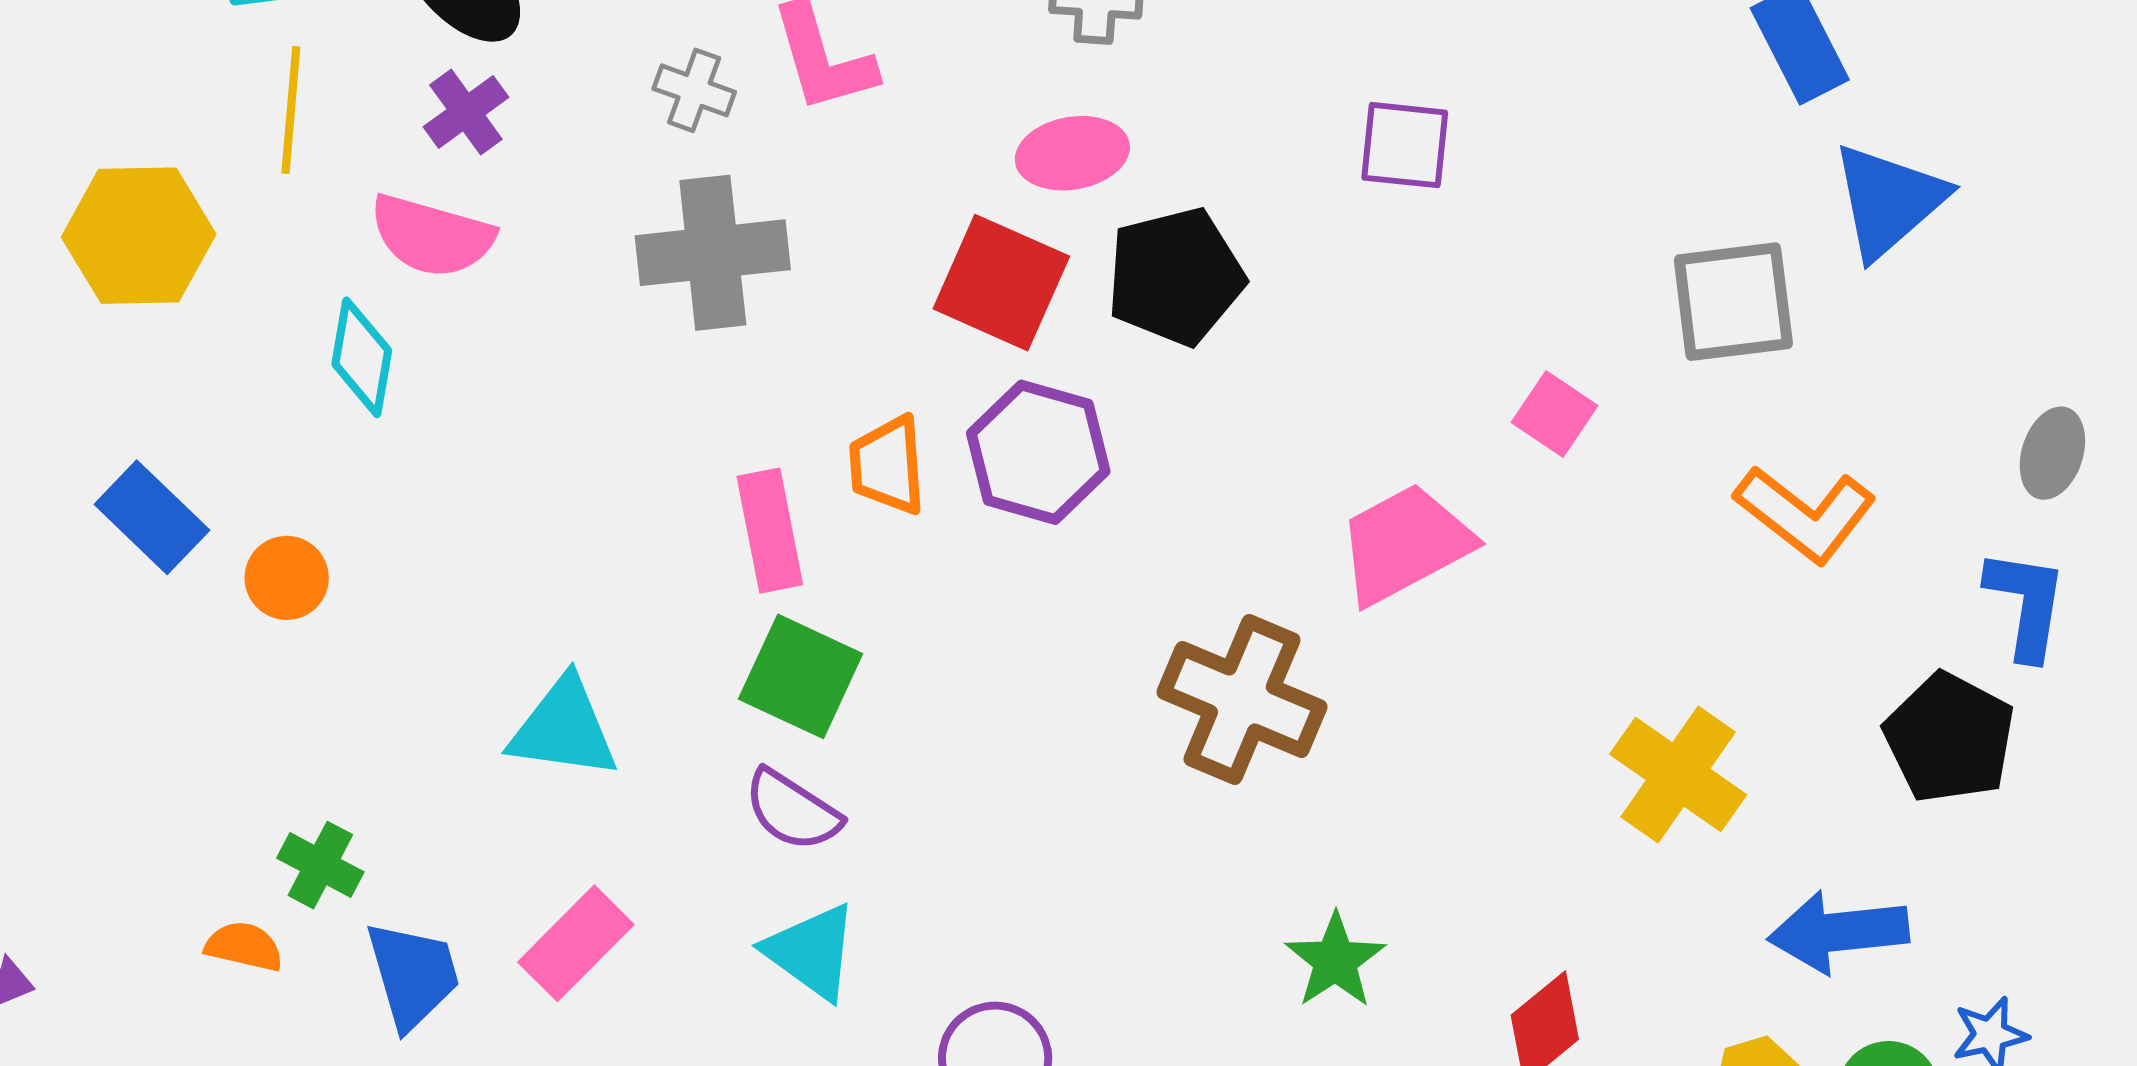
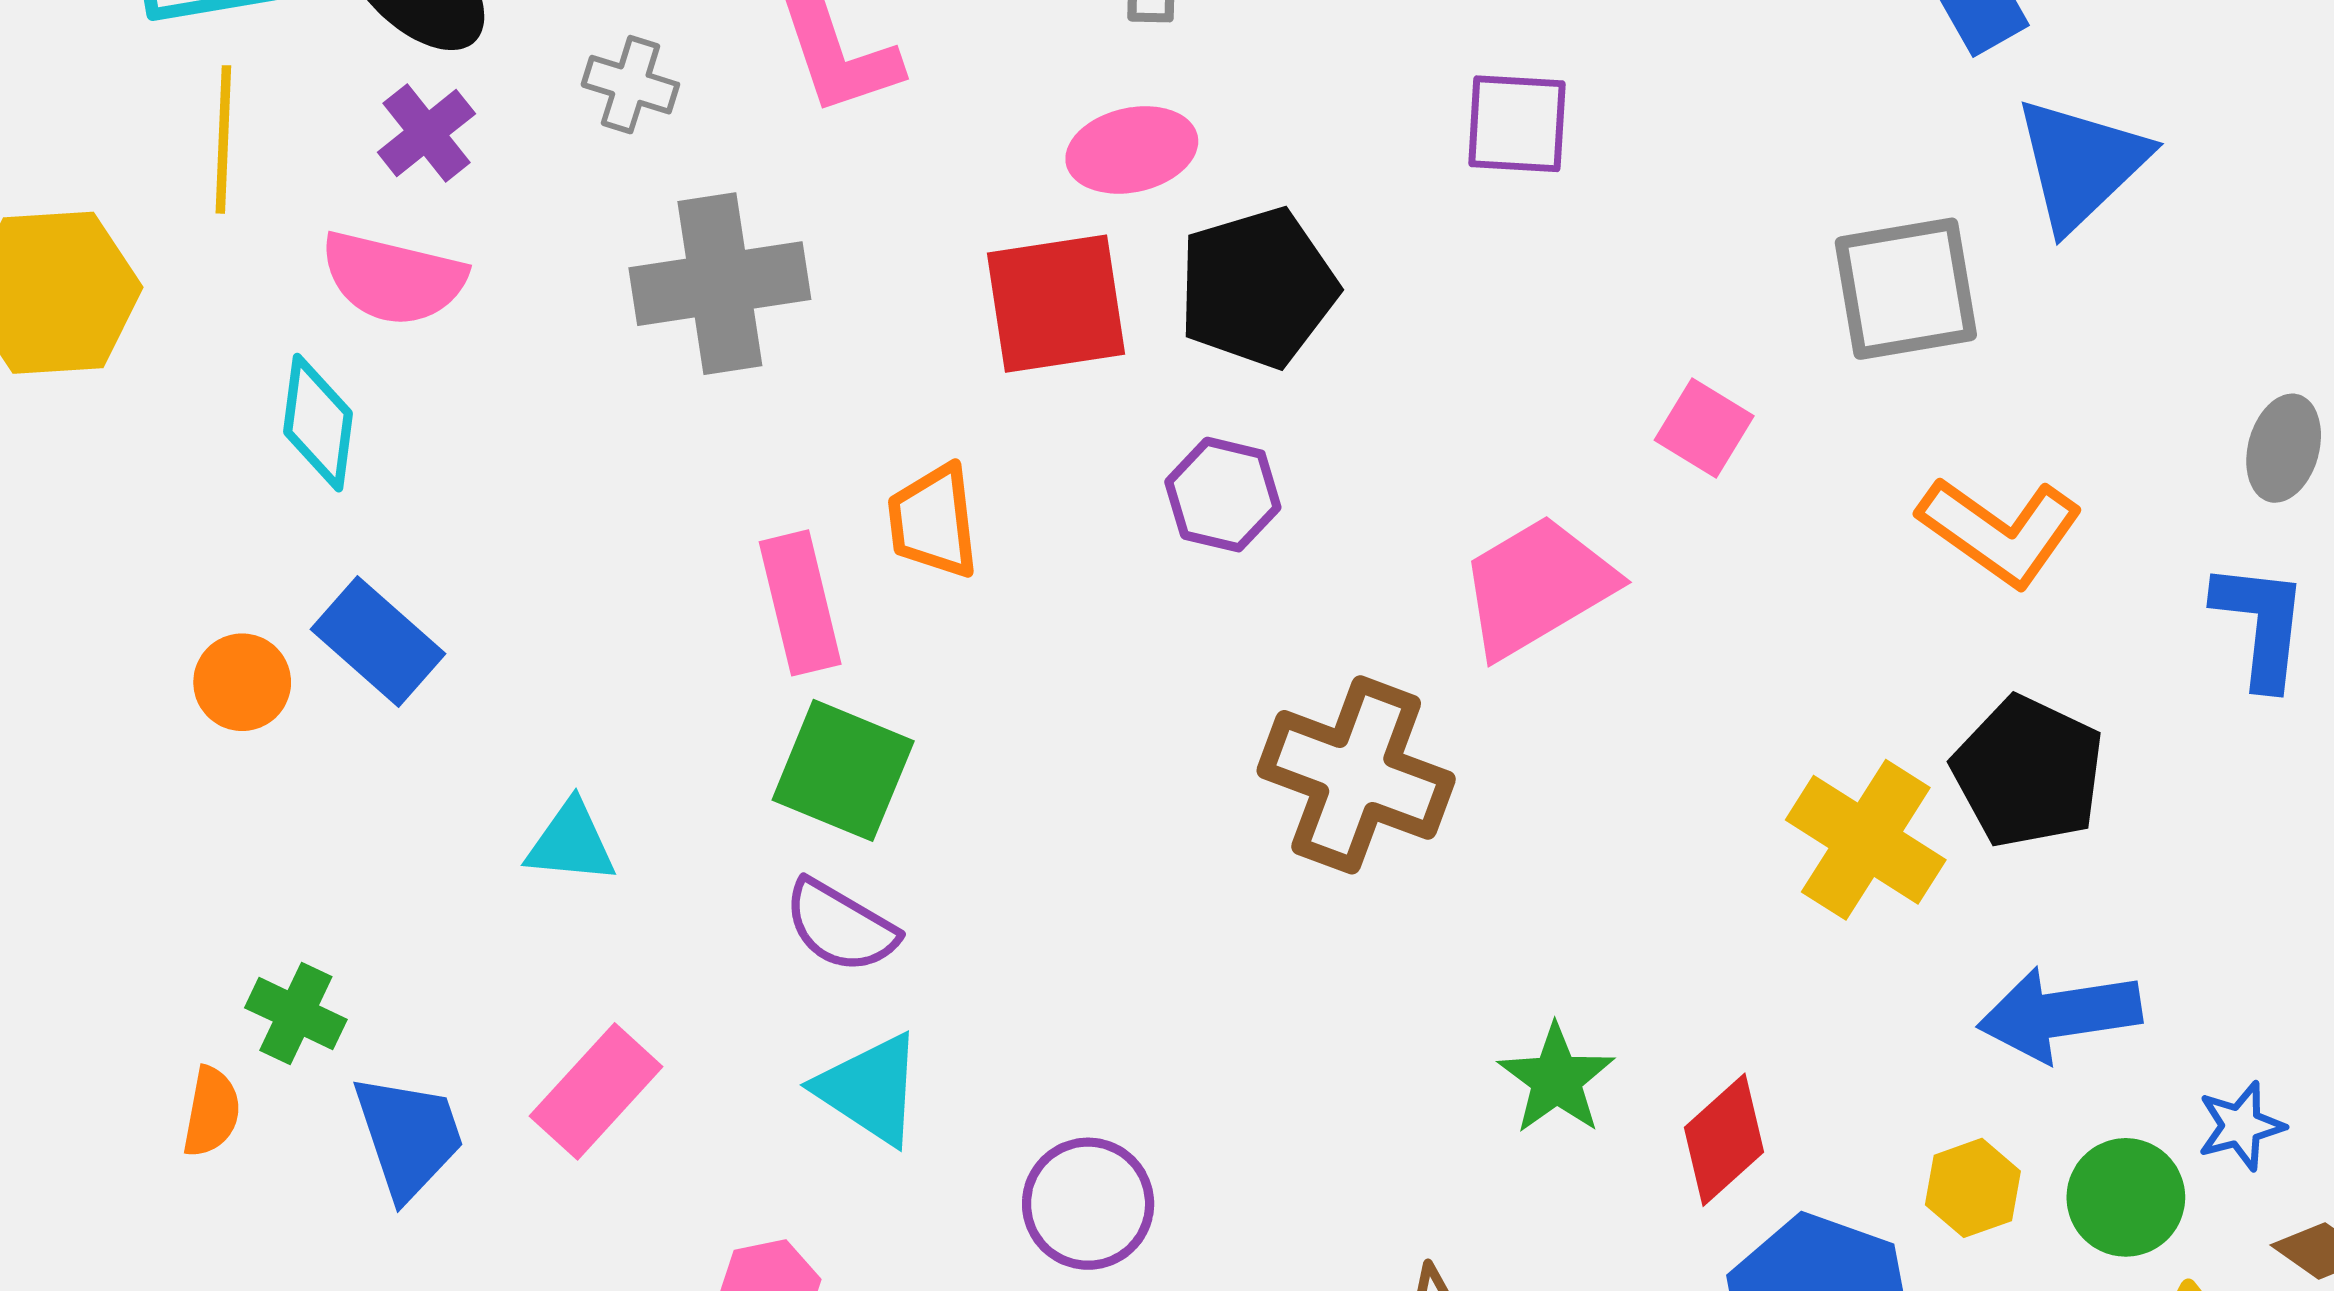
gray cross: (694, 90) -> (630, 85), moved
red square: (1001, 283) -> (1056, 304), turned -30
purple hexagon: (1038, 452) -> (1223, 495), moved, size x0.7
blue rectangle: (152, 517) -> (378, 641), moved
cyan triangle: (564, 728) -> (571, 843), size x0.7
black pentagon: (1949, 738) -> (2028, 772), moved
orange semicircle: (244, 946) -> (211, 1112), turned 90
green star: (1335, 961) -> (1556, 1079), moved

